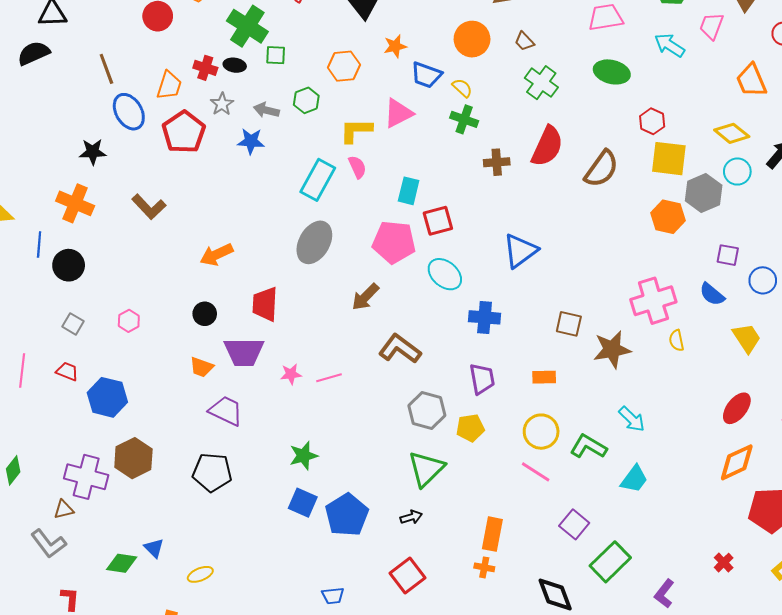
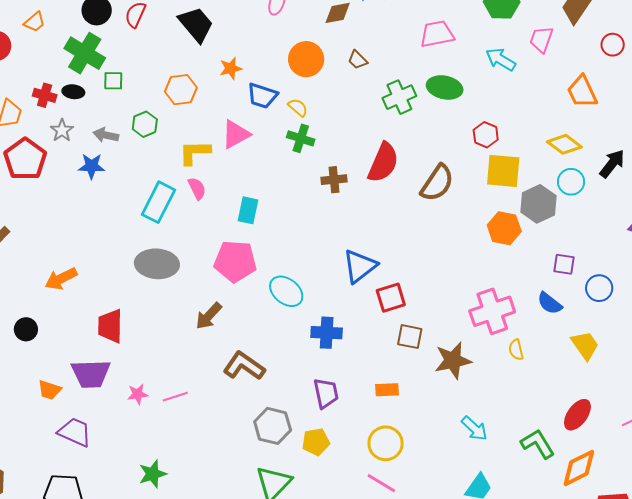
green cross: (541, 83) -> (399, 97), moved, turned 32
red square: (438, 221) -> (391, 298), moved
gray ellipse: (314, 242) -> (157, 264), turned 66
black circle: (205, 314) -> (26, 329), moved
green L-shape: (588, 447) -> (538, 444), moved, turned 30

